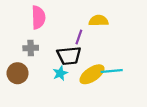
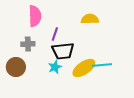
purple line: (79, 37) -> (55, 34), moved

